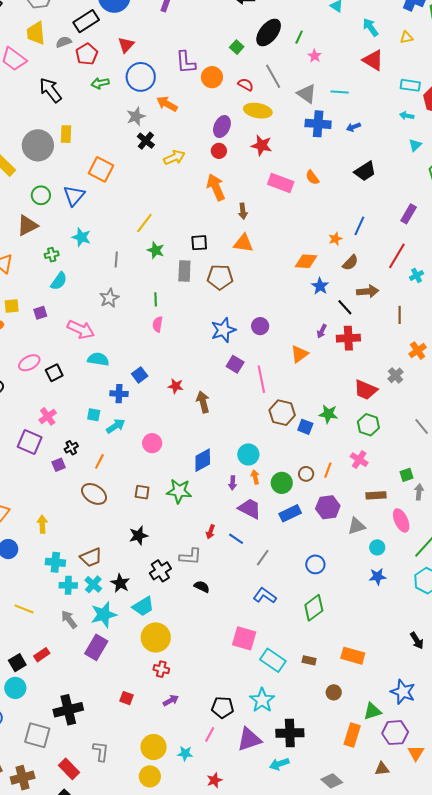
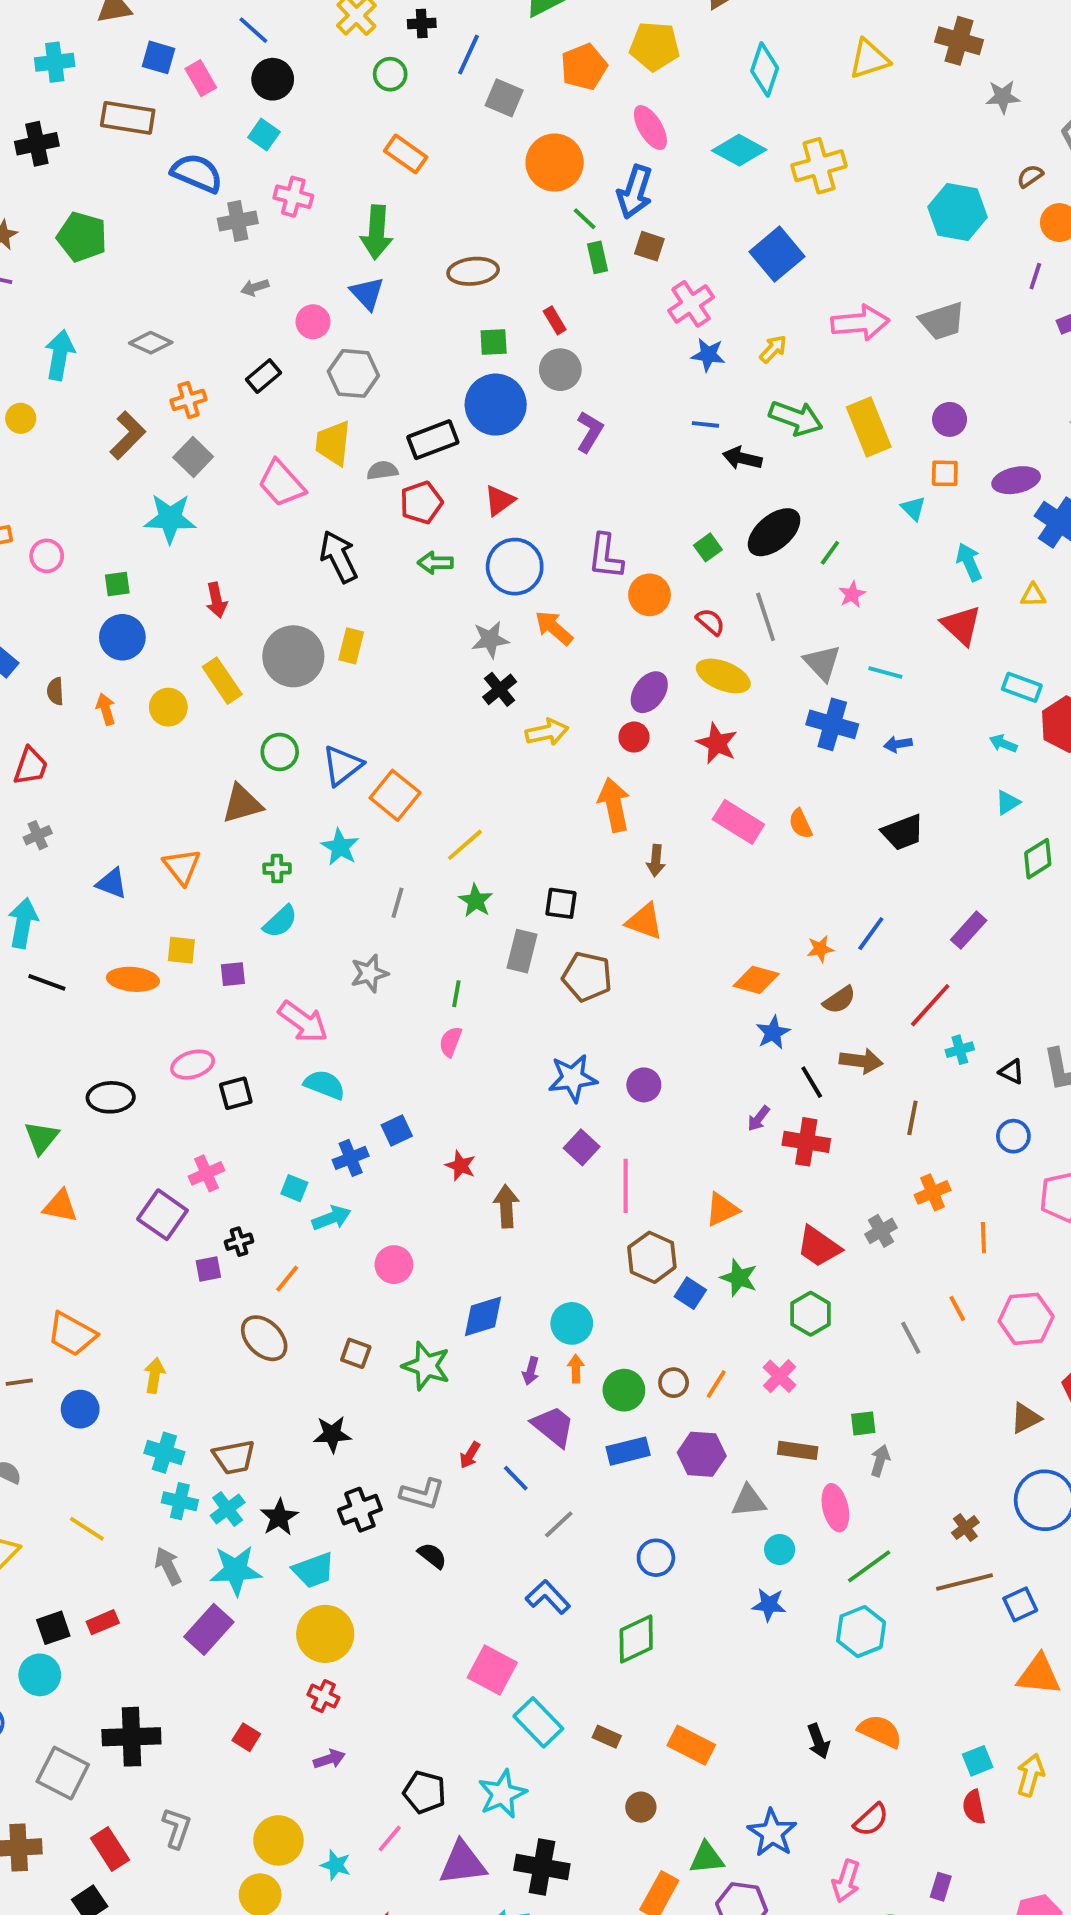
orange square: (101, 169) -> (395, 795), moved
orange triangle: (299, 354) -> (722, 1209), moved
blue cross: (119, 394) -> (351, 1158), turned -36

